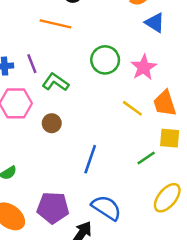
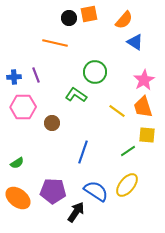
pink star: (144, 67) -> (144, 80), moved
green L-shape: (55, 82) -> (76, 95), moved
yellow ellipse: (167, 198) -> (127, 185), moved

